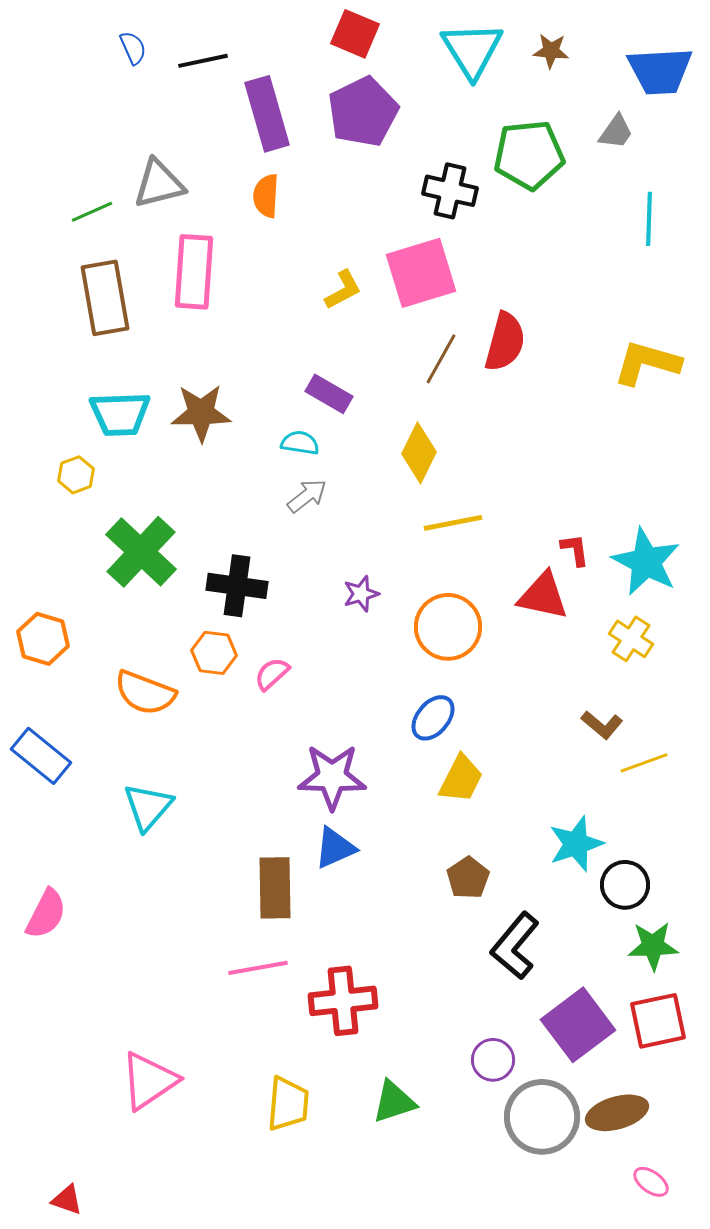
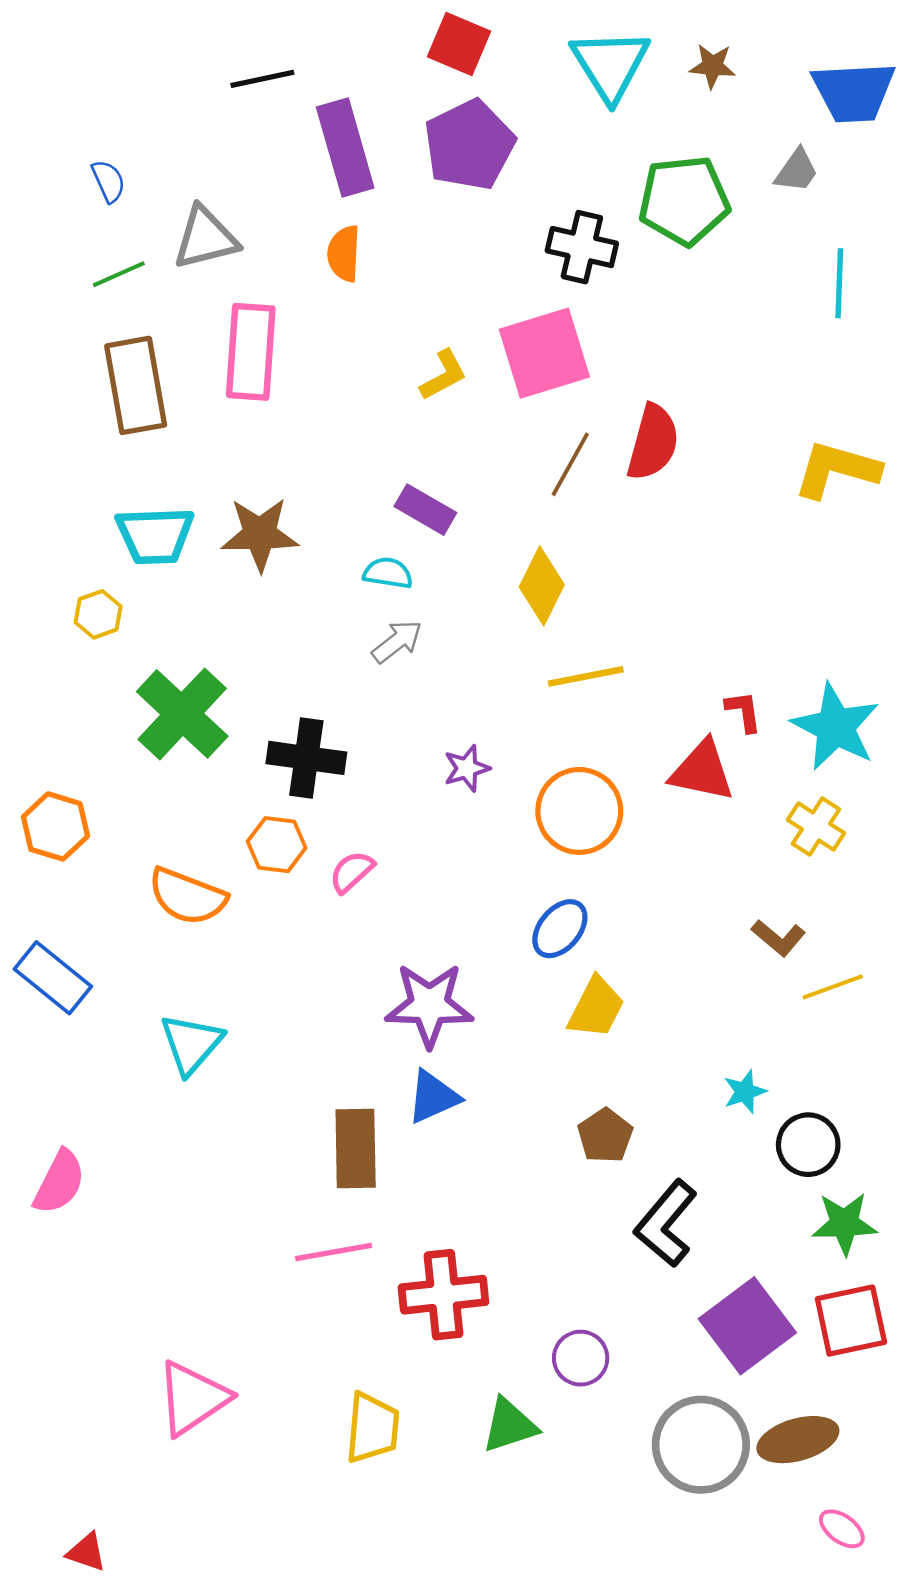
blue semicircle: (133, 48) -> (108, 181), moved
cyan star: (576, 844) -> (745, 1092), size x0.6
purple circle: (493, 1060) -> (581, 1358), moved

